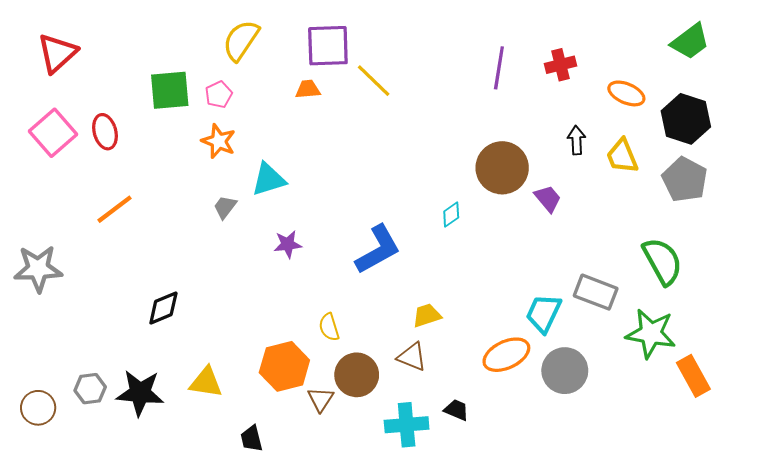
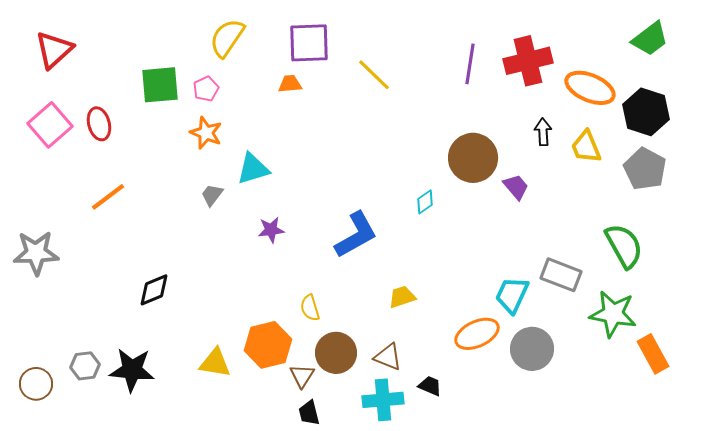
red cross: (561, 65) -> (528, 61), size x1.6
yellow line: (374, 81) -> (374, 75), moved
orange ellipse: (626, 93) -> (590, 88), size x1.4
brown triangle: (412, 357) -> (388, 357), moved
yellow triangle: (206, 382) -> (215, 363), moved
black trapezoid: (252, 439) -> (309, 413), moved

